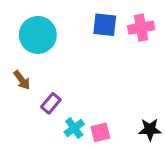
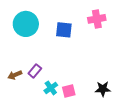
blue square: (105, 25) -> (64, 30), moved
brown arrow: (22, 80) -> (15, 75), moved, turned 104

